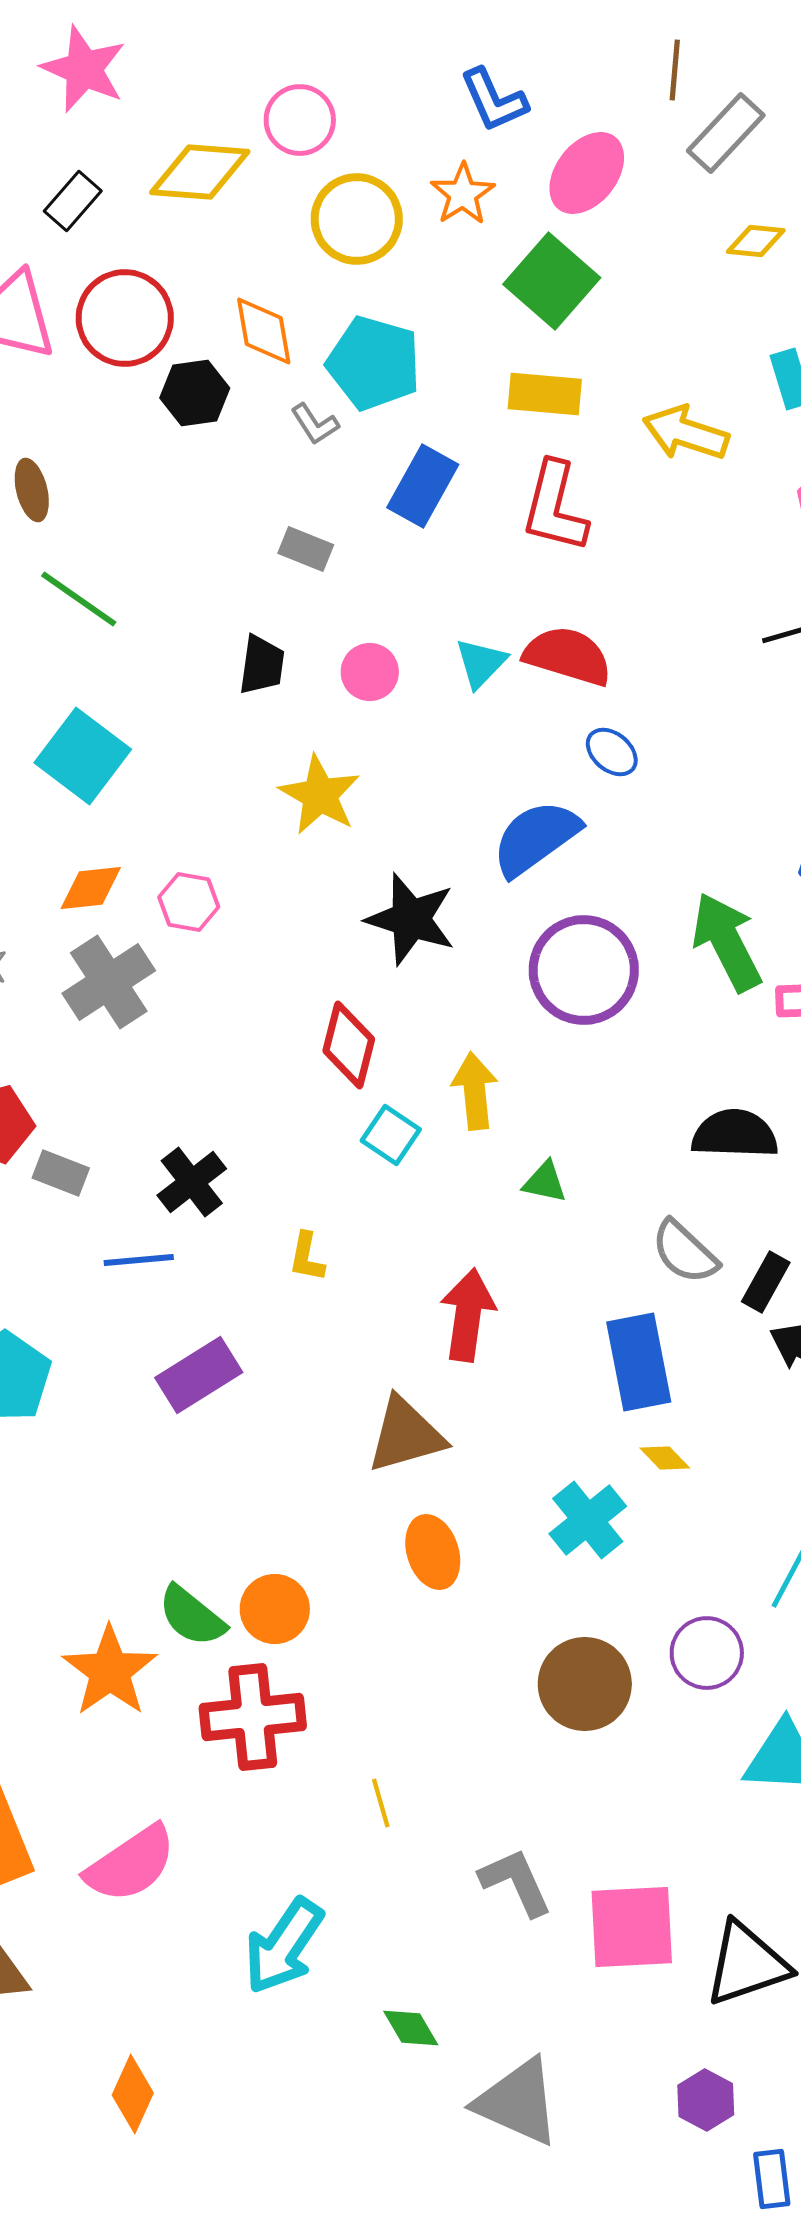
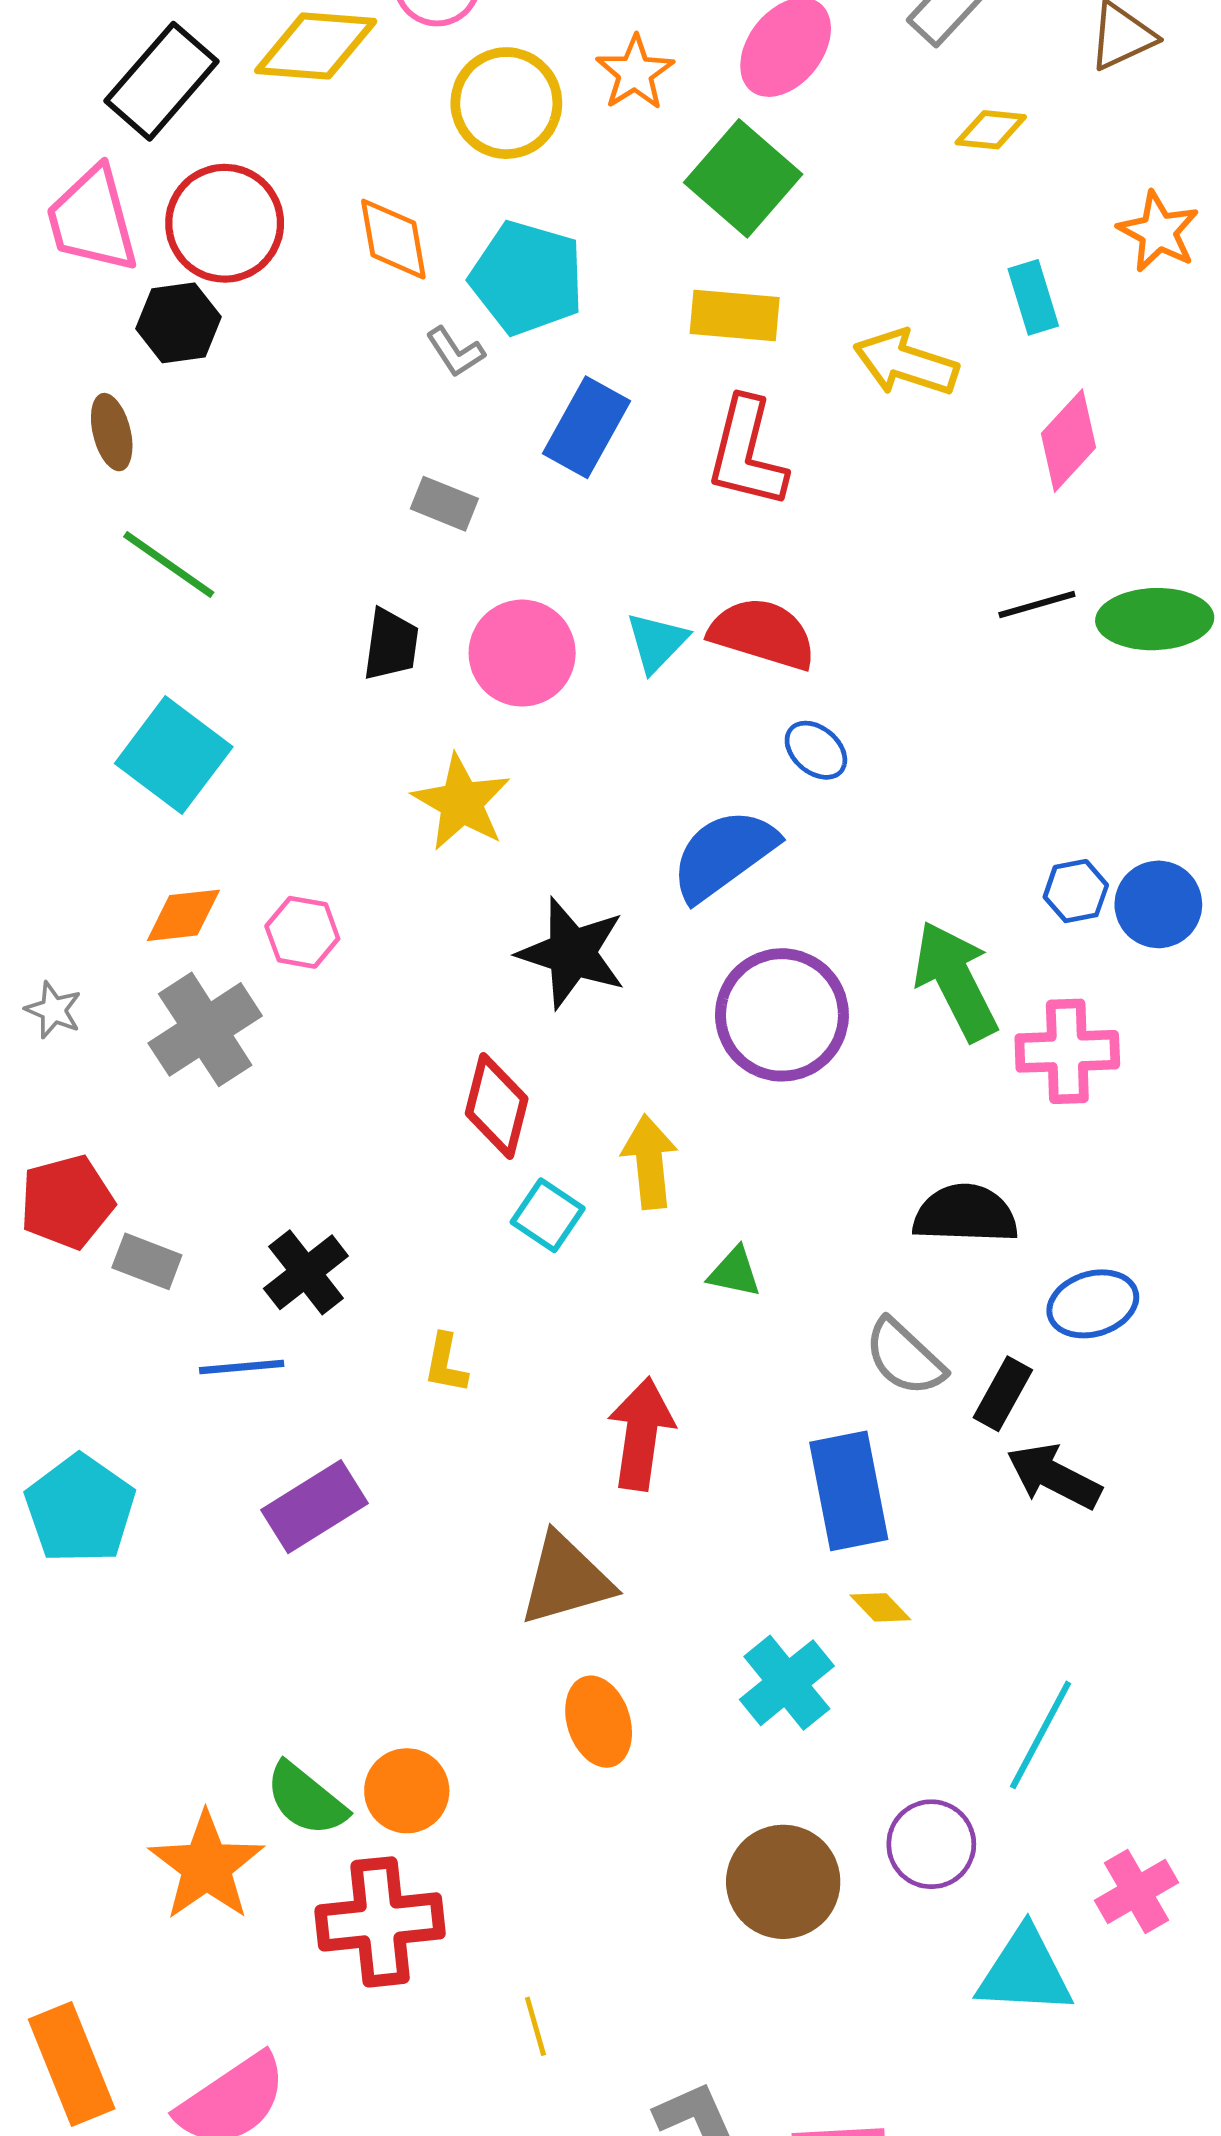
black rectangle: (73, 201) -> (161, 81), size x1.6
black hexagon: (195, 393) -> (178, 323), moved
pink circle: (370, 672) -> (522, 653), size x1.5

